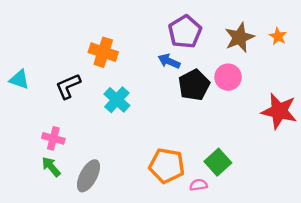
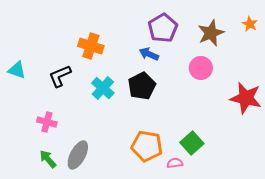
orange star: (278, 36) -> (250, 24), moved
black pentagon: (194, 85) -> (142, 86), moved
green arrow: (51, 167) -> (48, 159), moved

